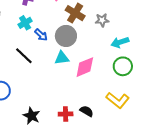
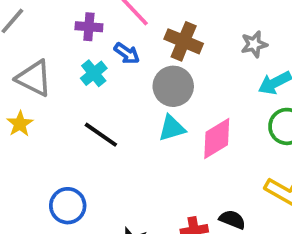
gray star: (102, 20) -> (254, 44), moved
blue arrow: (41, 35) -> (127, 53), moved

